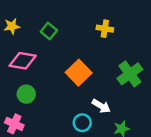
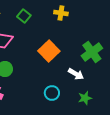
yellow cross: (105, 29) -> (61, 13), moved
white arrow: (101, 106) -> (76, 74), moved

